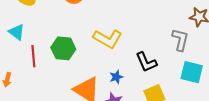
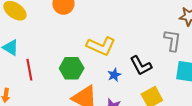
green hexagon: (63, 48) -> (72, 68), moved
blue star: (116, 77) -> (114, 75), moved

